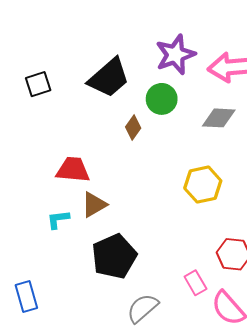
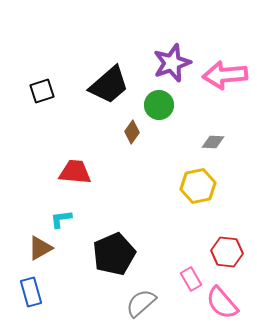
gray diamond: (219, 118) -> (213, 142), moved, size x0.7
brown triangle: (94, 205) -> (40, 248), moved

